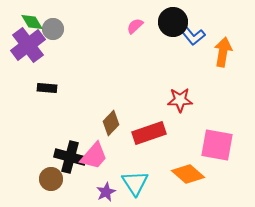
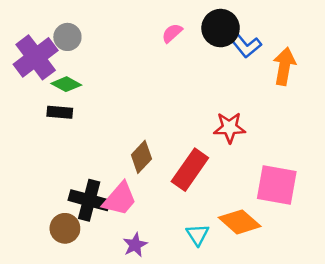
green diamond: (32, 22) -> (66, 84), moved, turned -30
red rectangle: (149, 133) -> (190, 170), turned -36
cyan triangle: (135, 183) -> (198, 235), moved, size x0.7

